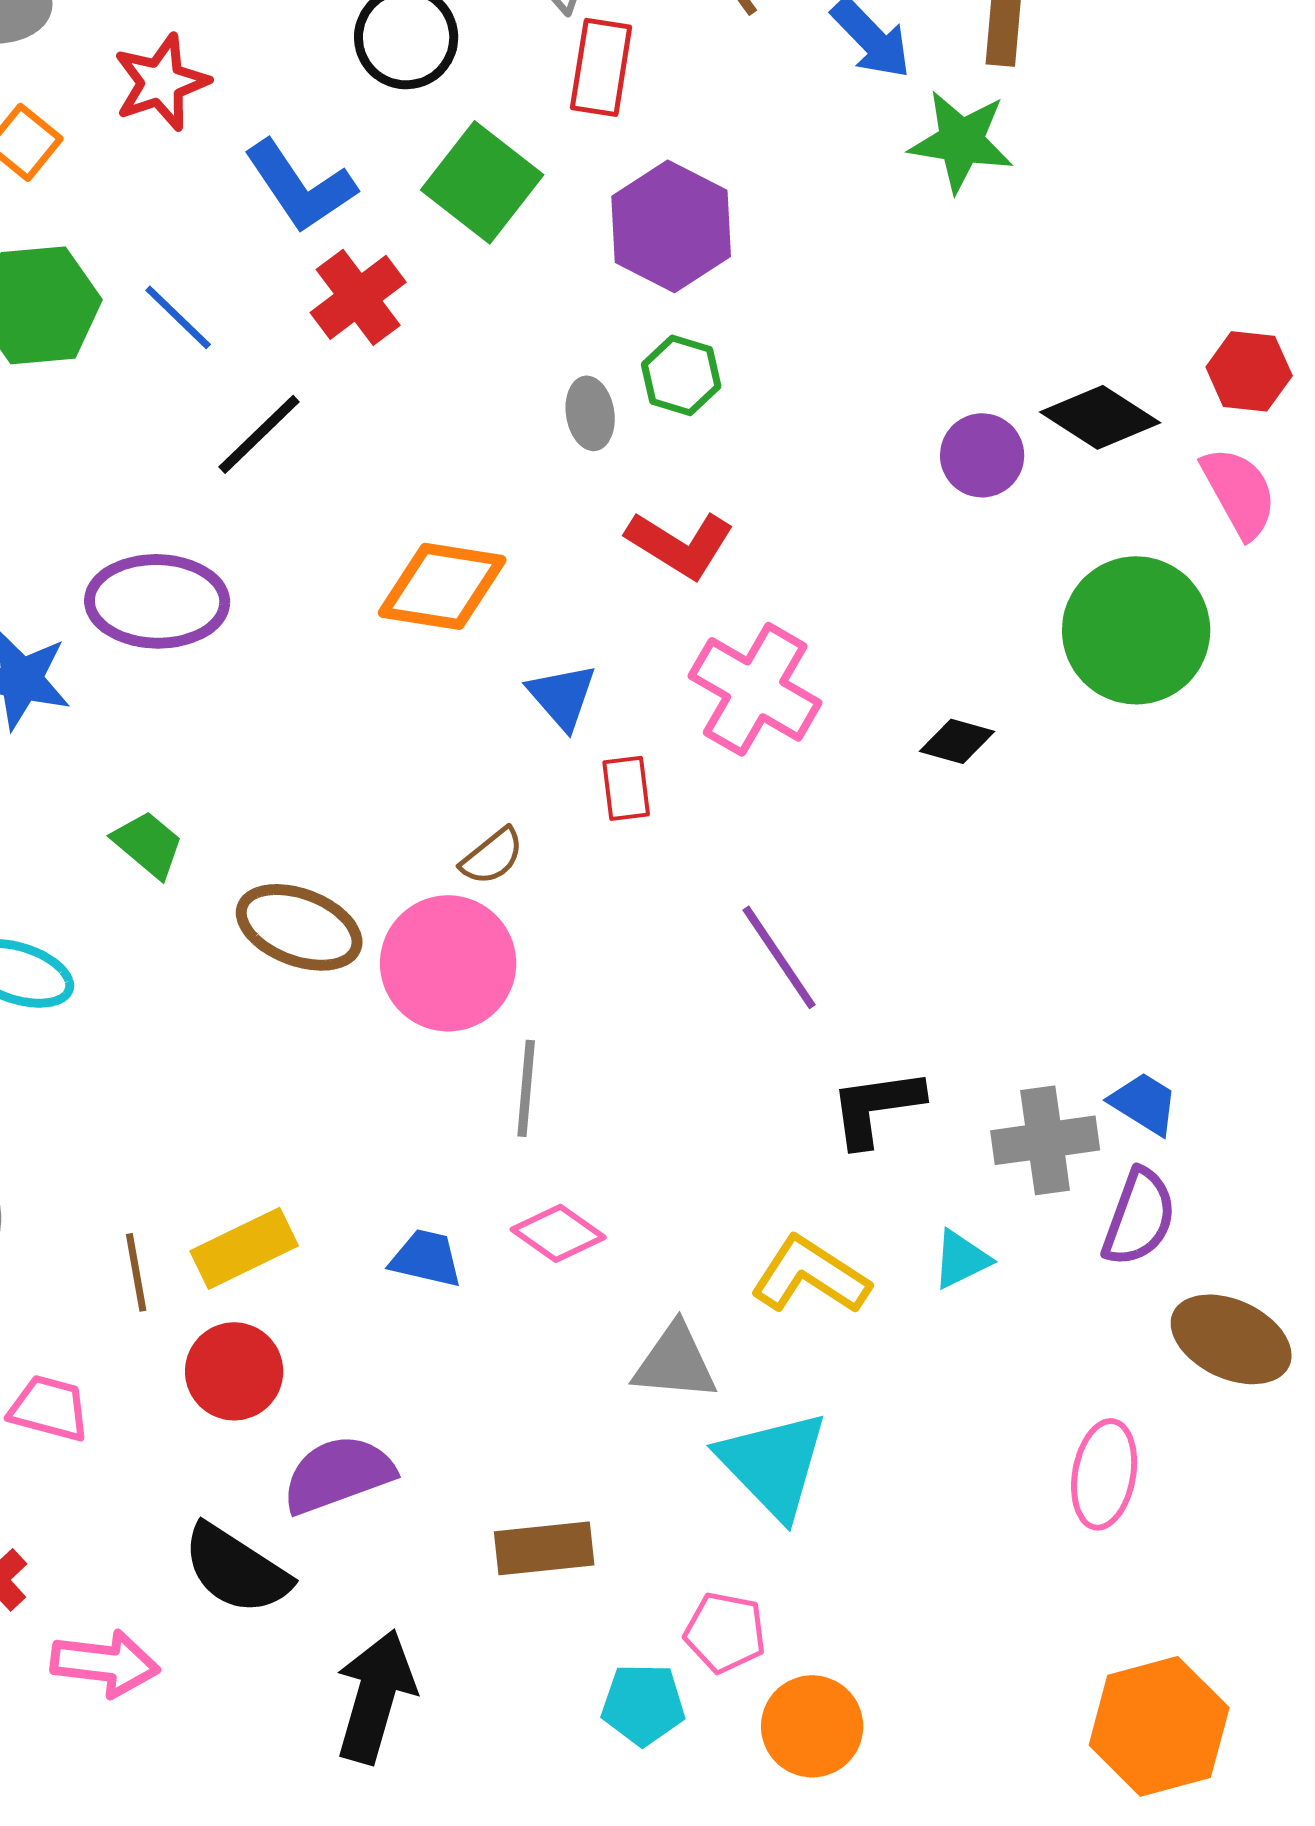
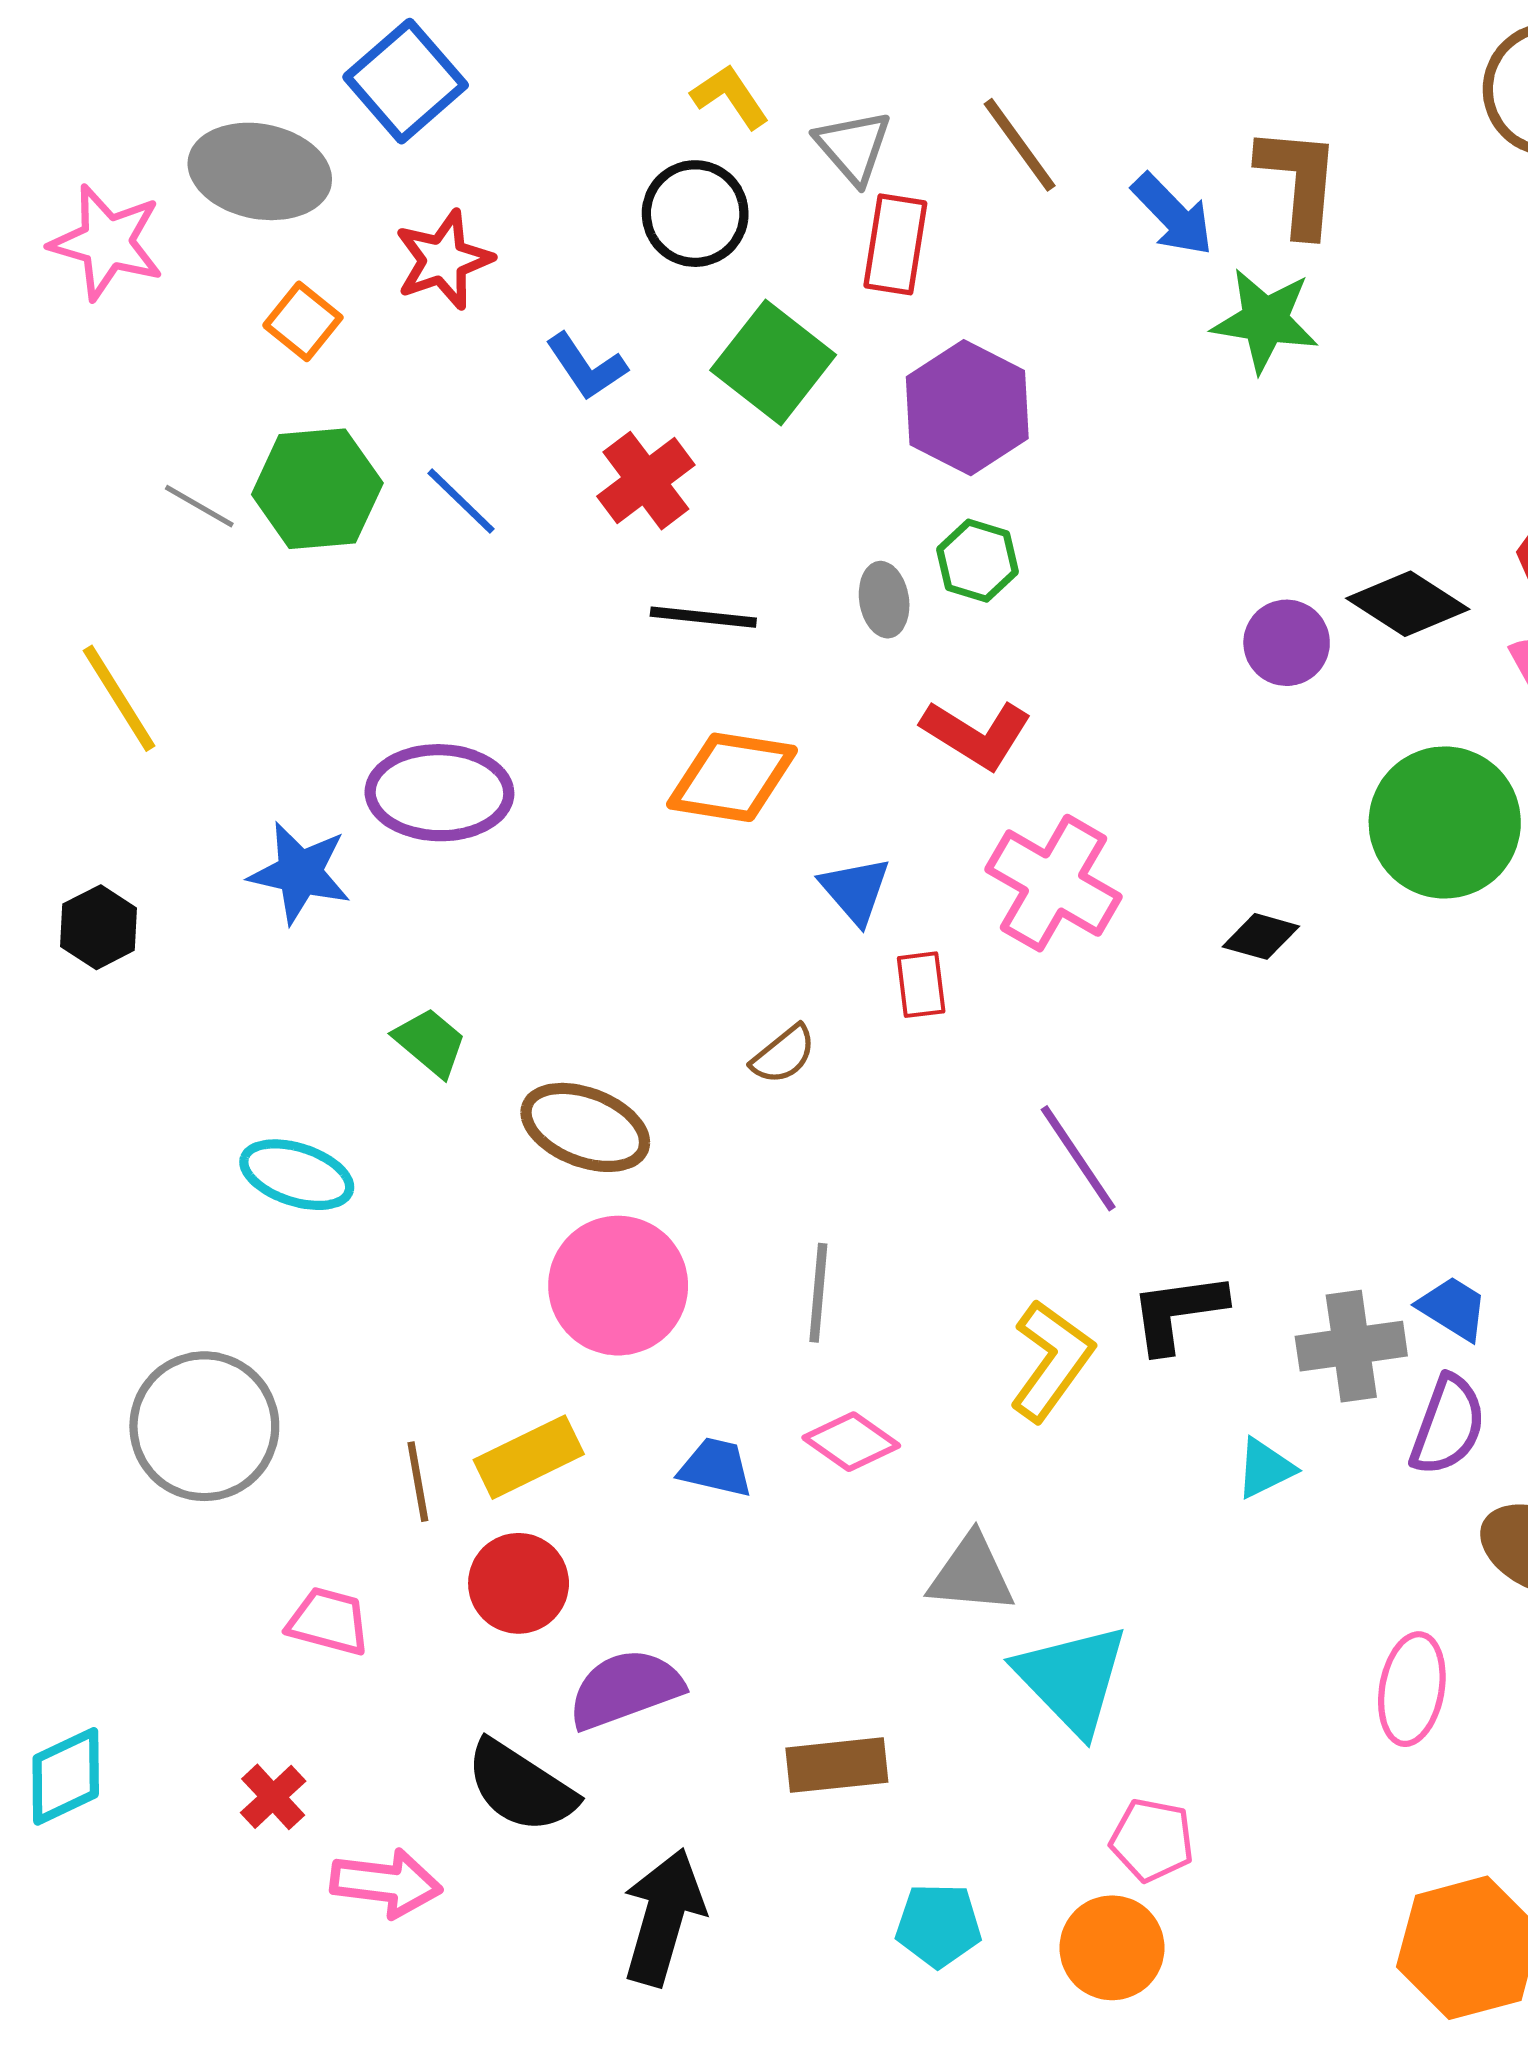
blue L-shape: (300, 186) -> (586, 367), size x0.7
black line: (259, 434) -> (703, 617), moved, turned 50
pink circle: (448, 963) -> (618, 1286), moved
yellow L-shape: (810, 1275) -> (1051, 1361), moved, turned 93
pink pentagon: (725, 1632) -> (1152, 1840), moved

